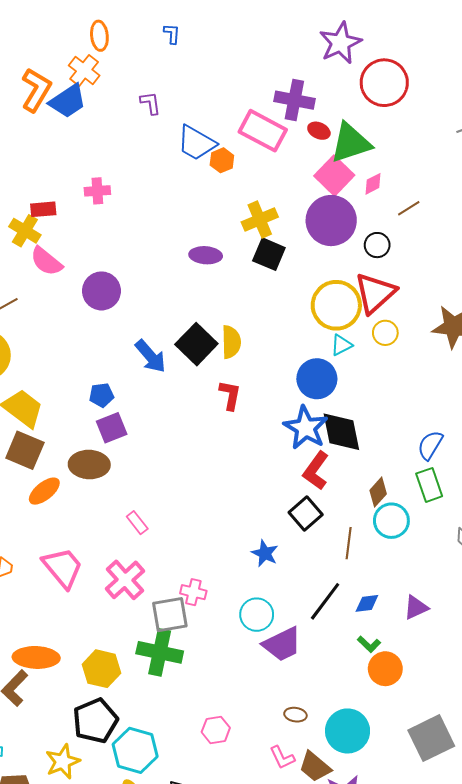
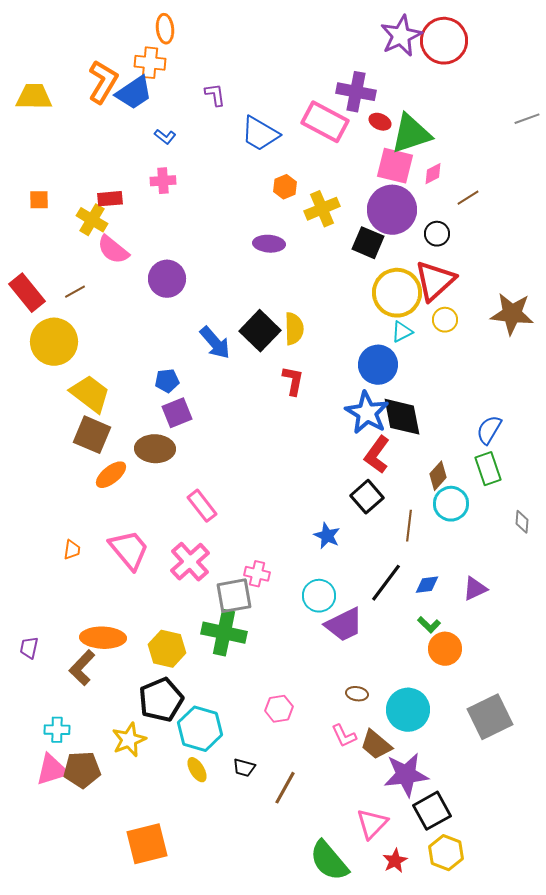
blue L-shape: (172, 34) -> (165, 137), moved, turned 125
orange cross: (84, 70) -> (150, 63), turned -32
red circle: (384, 83) -> (444, 41), moved
orange hexagon: (222, 160) -> (285, 187), moved
pink square: (334, 176) -> (395, 166), turned -30
black square: (269, 254) -> (368, 243), moved
pink rectangle: (137, 523) -> (202, 506), size x1.4

